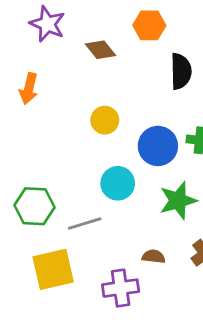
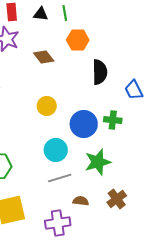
gray line: (85, 223) -> (60, 178), moved

